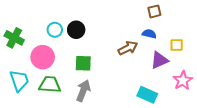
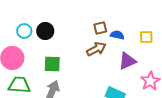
brown square: (154, 11) -> (100, 28), moved
yellow square: (177, 45) -> (146, 37), moved

